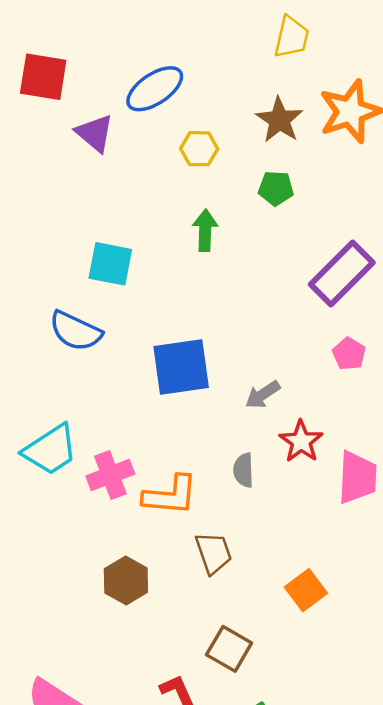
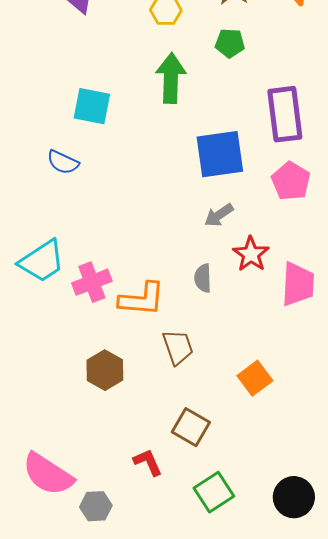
green arrow: (205, 230) -> (171, 78), size x1.4
purple rectangle: (342, 273) -> (285, 114), turned -52
blue semicircle: (76, 331) -> (63, 162), size x0.7
pink pentagon: (349, 354) -> (291, 181), size x1.4
blue square: (181, 367) -> (220, 154), moved

